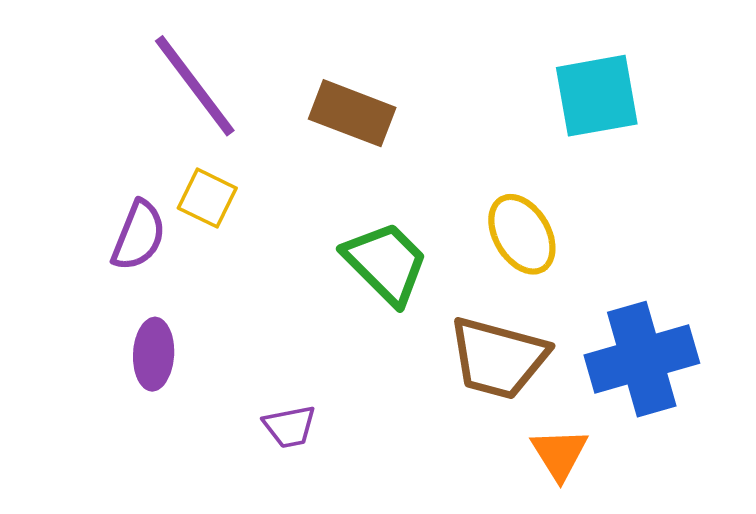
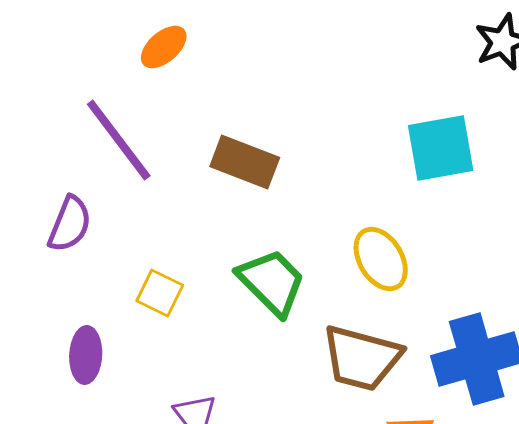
yellow square: (207, 198) -> (160, 293), moved
purple semicircle: (139, 235) -> (70, 224), moved

